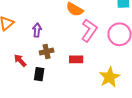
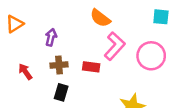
red rectangle: (76, 59) -> (91, 67), moved
black rectangle: (39, 74) -> (61, 92), moved

